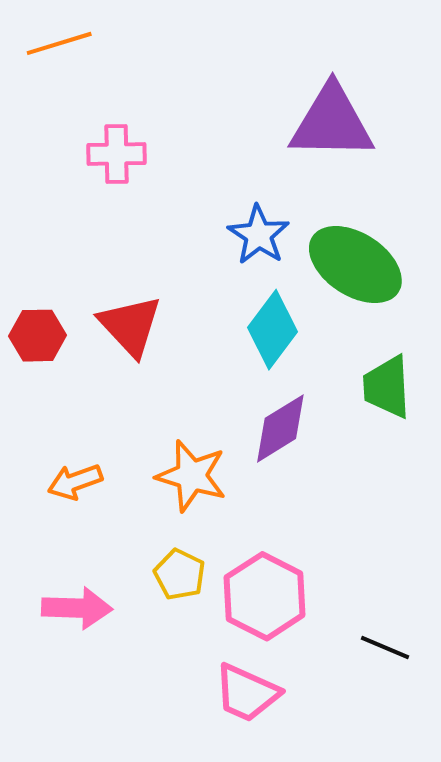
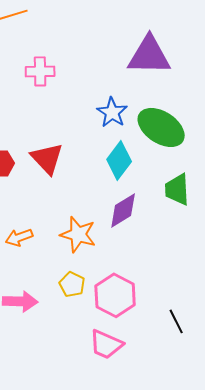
black line: (385, 648) -> (176, 321), turned 40

